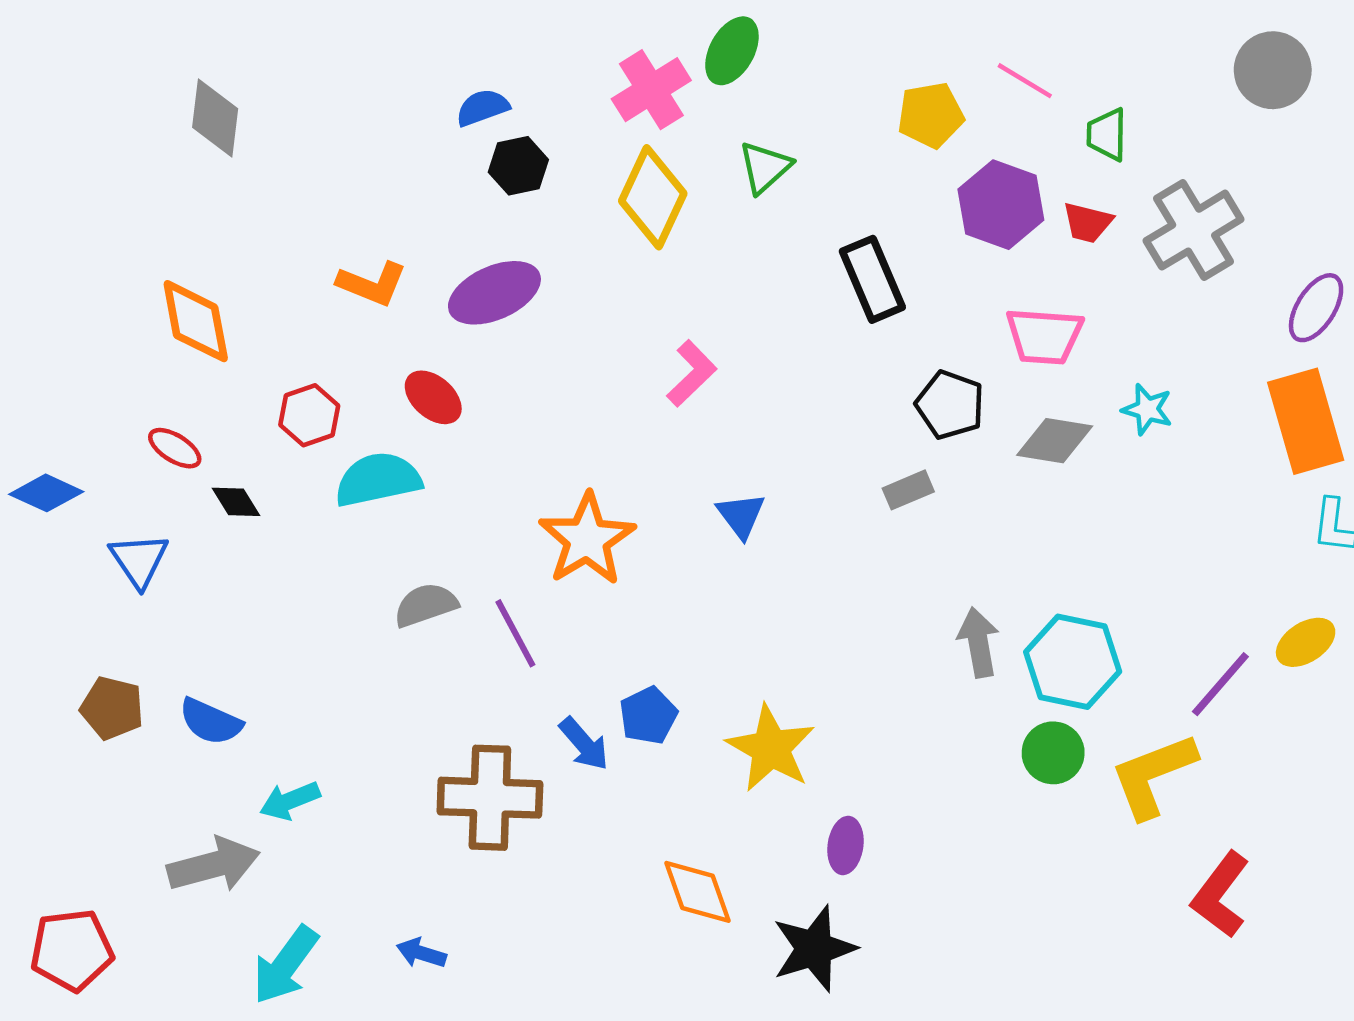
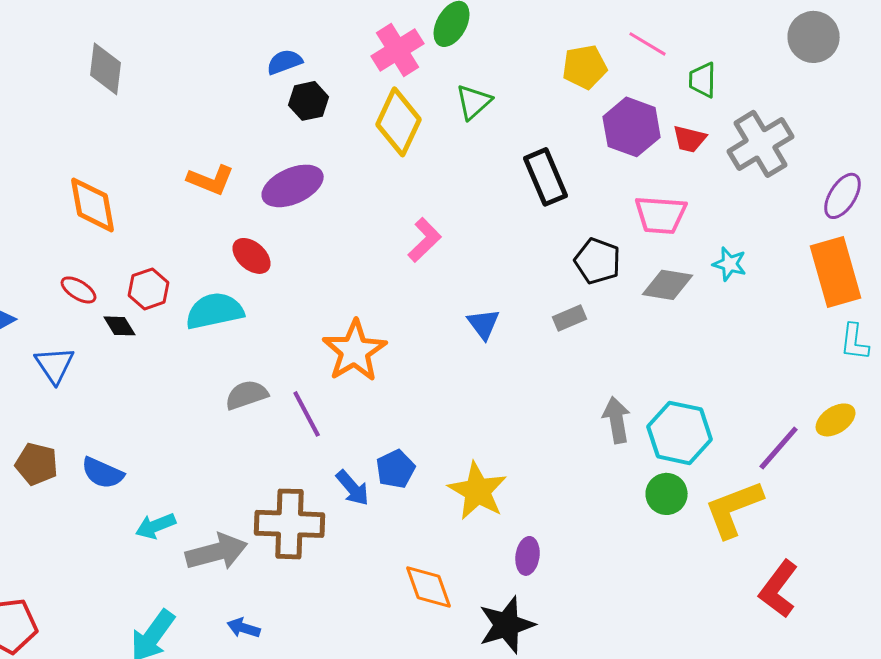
red hexagon: (309, 415) -> (149, 289), moved
blue triangle: (741, 515) -> (484, 324), moved
gray arrow: (214, 865) -> (217, 552), moved

